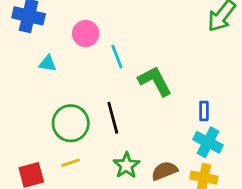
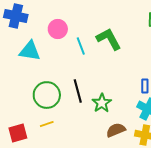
cyan triangle: (48, 63) -> (30, 51), size x1.6
green L-shape: (155, 81) -> (109, 39), moved
green star: (126, 165) -> (102, 103), moved

